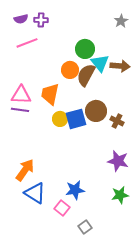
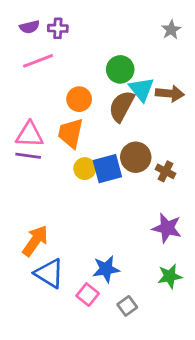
orange circle: (70, 70) -> (79, 99), moved
gray square: (85, 227) -> (127, 306), moved

